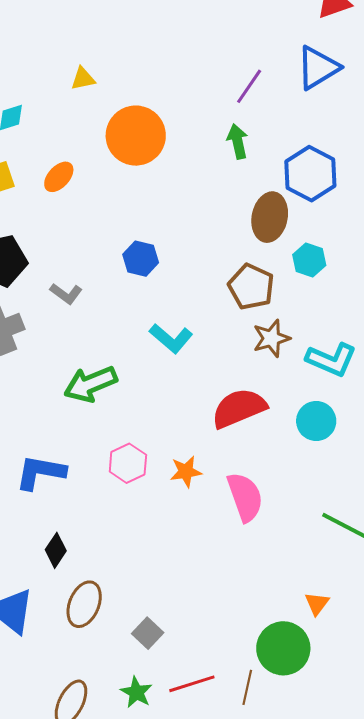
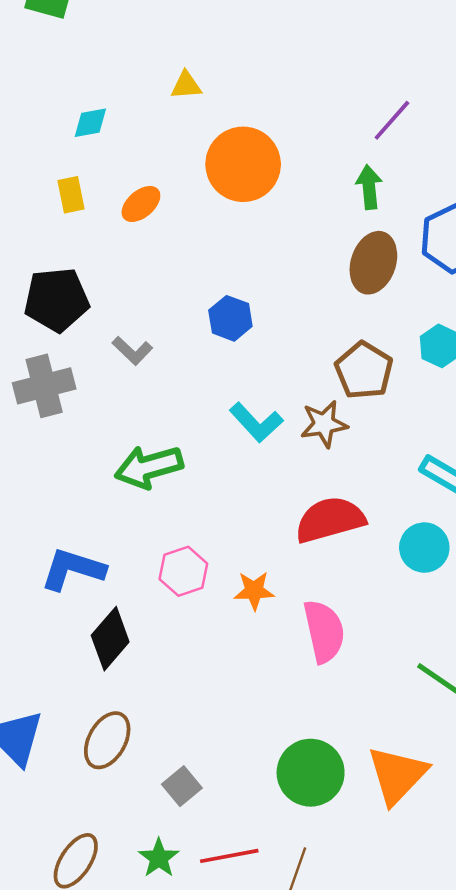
brown ellipse: (270, 217) -> (373, 263), moved
brown star: (271, 338) -> (324, 424), moved
black diamond: (56, 550) -> (110, 639), moved, size x1.4
orange triangle: (317, 604) -> (397, 775), size x2.0
green circle: (283, 648) -> (311, 773), moved

